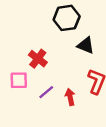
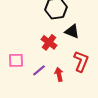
red cross: (38, 59) -> (49, 42), moved

